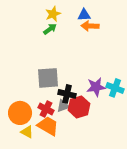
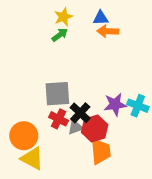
black cross: (67, 94) -> (80, 113), turned 30
red cross: (46, 109) -> (59, 119), moved
orange trapezoid: (48, 126) -> (101, 151), moved, turned 55
yellow triangle: (27, 132) -> (32, 158), size x1.5

